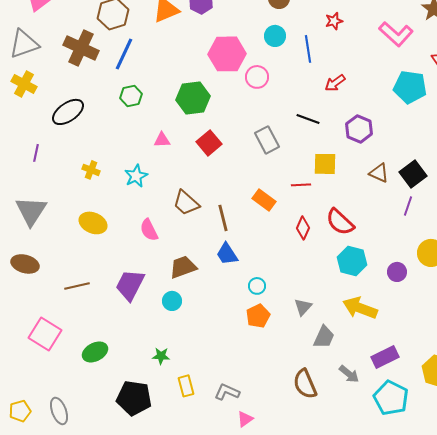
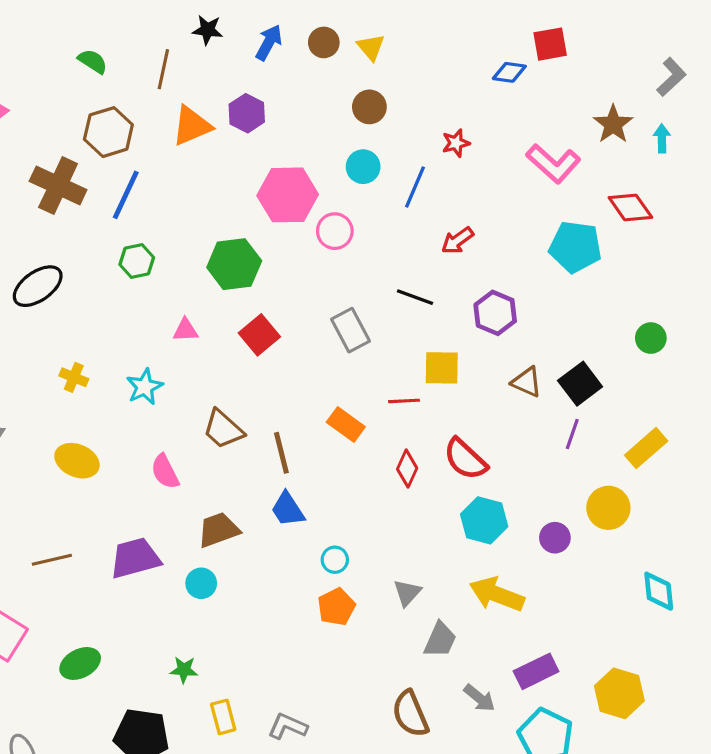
blue line: (308, 49) -> (415, 187), turned 32
purple trapezoid: (130, 285) -> (135, 558), turned 48

